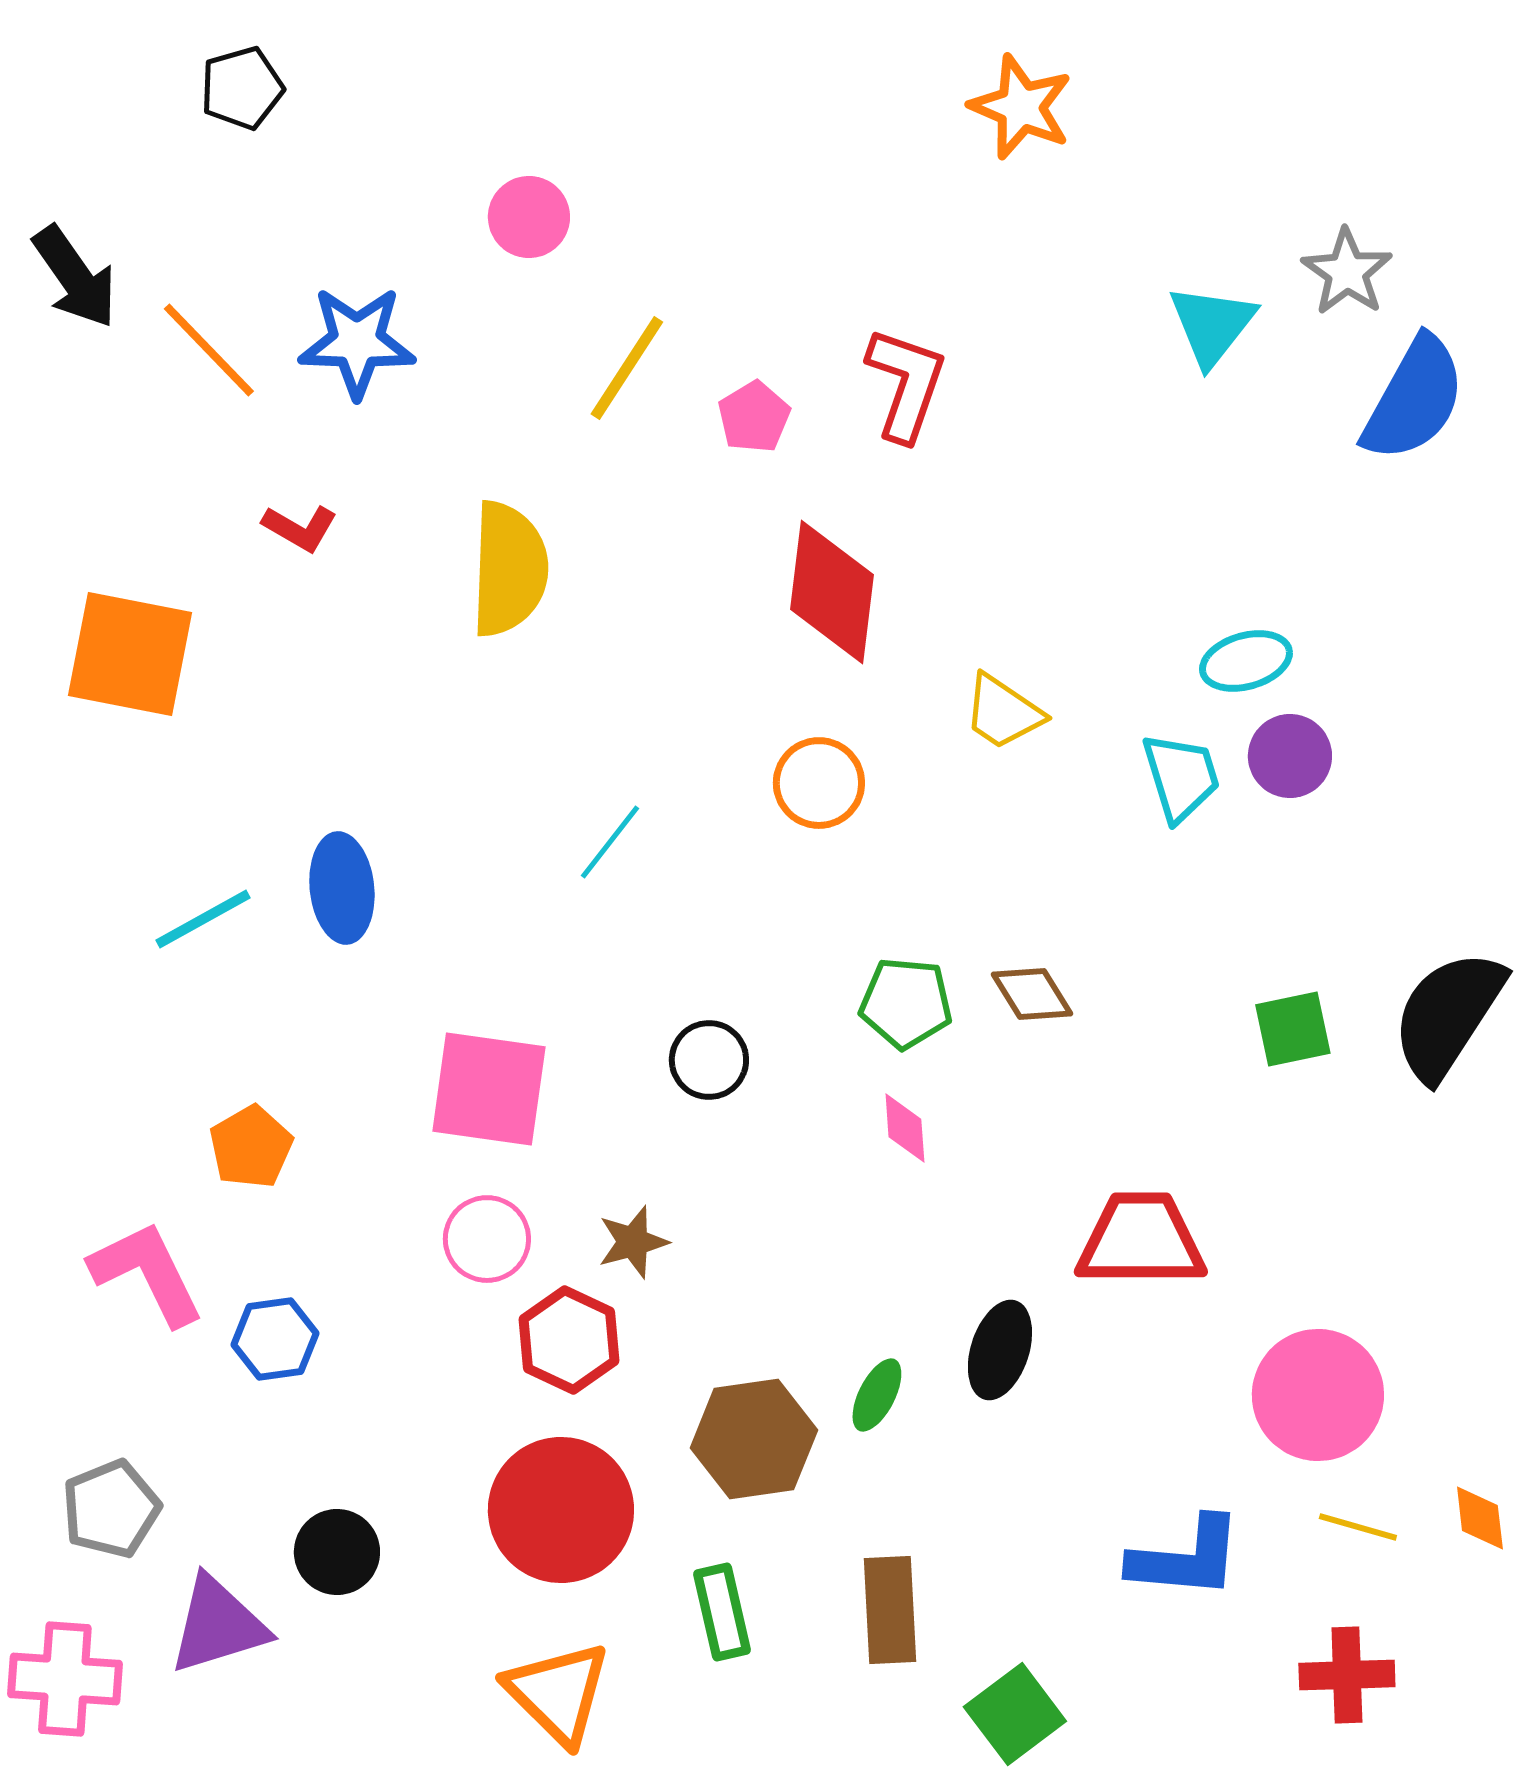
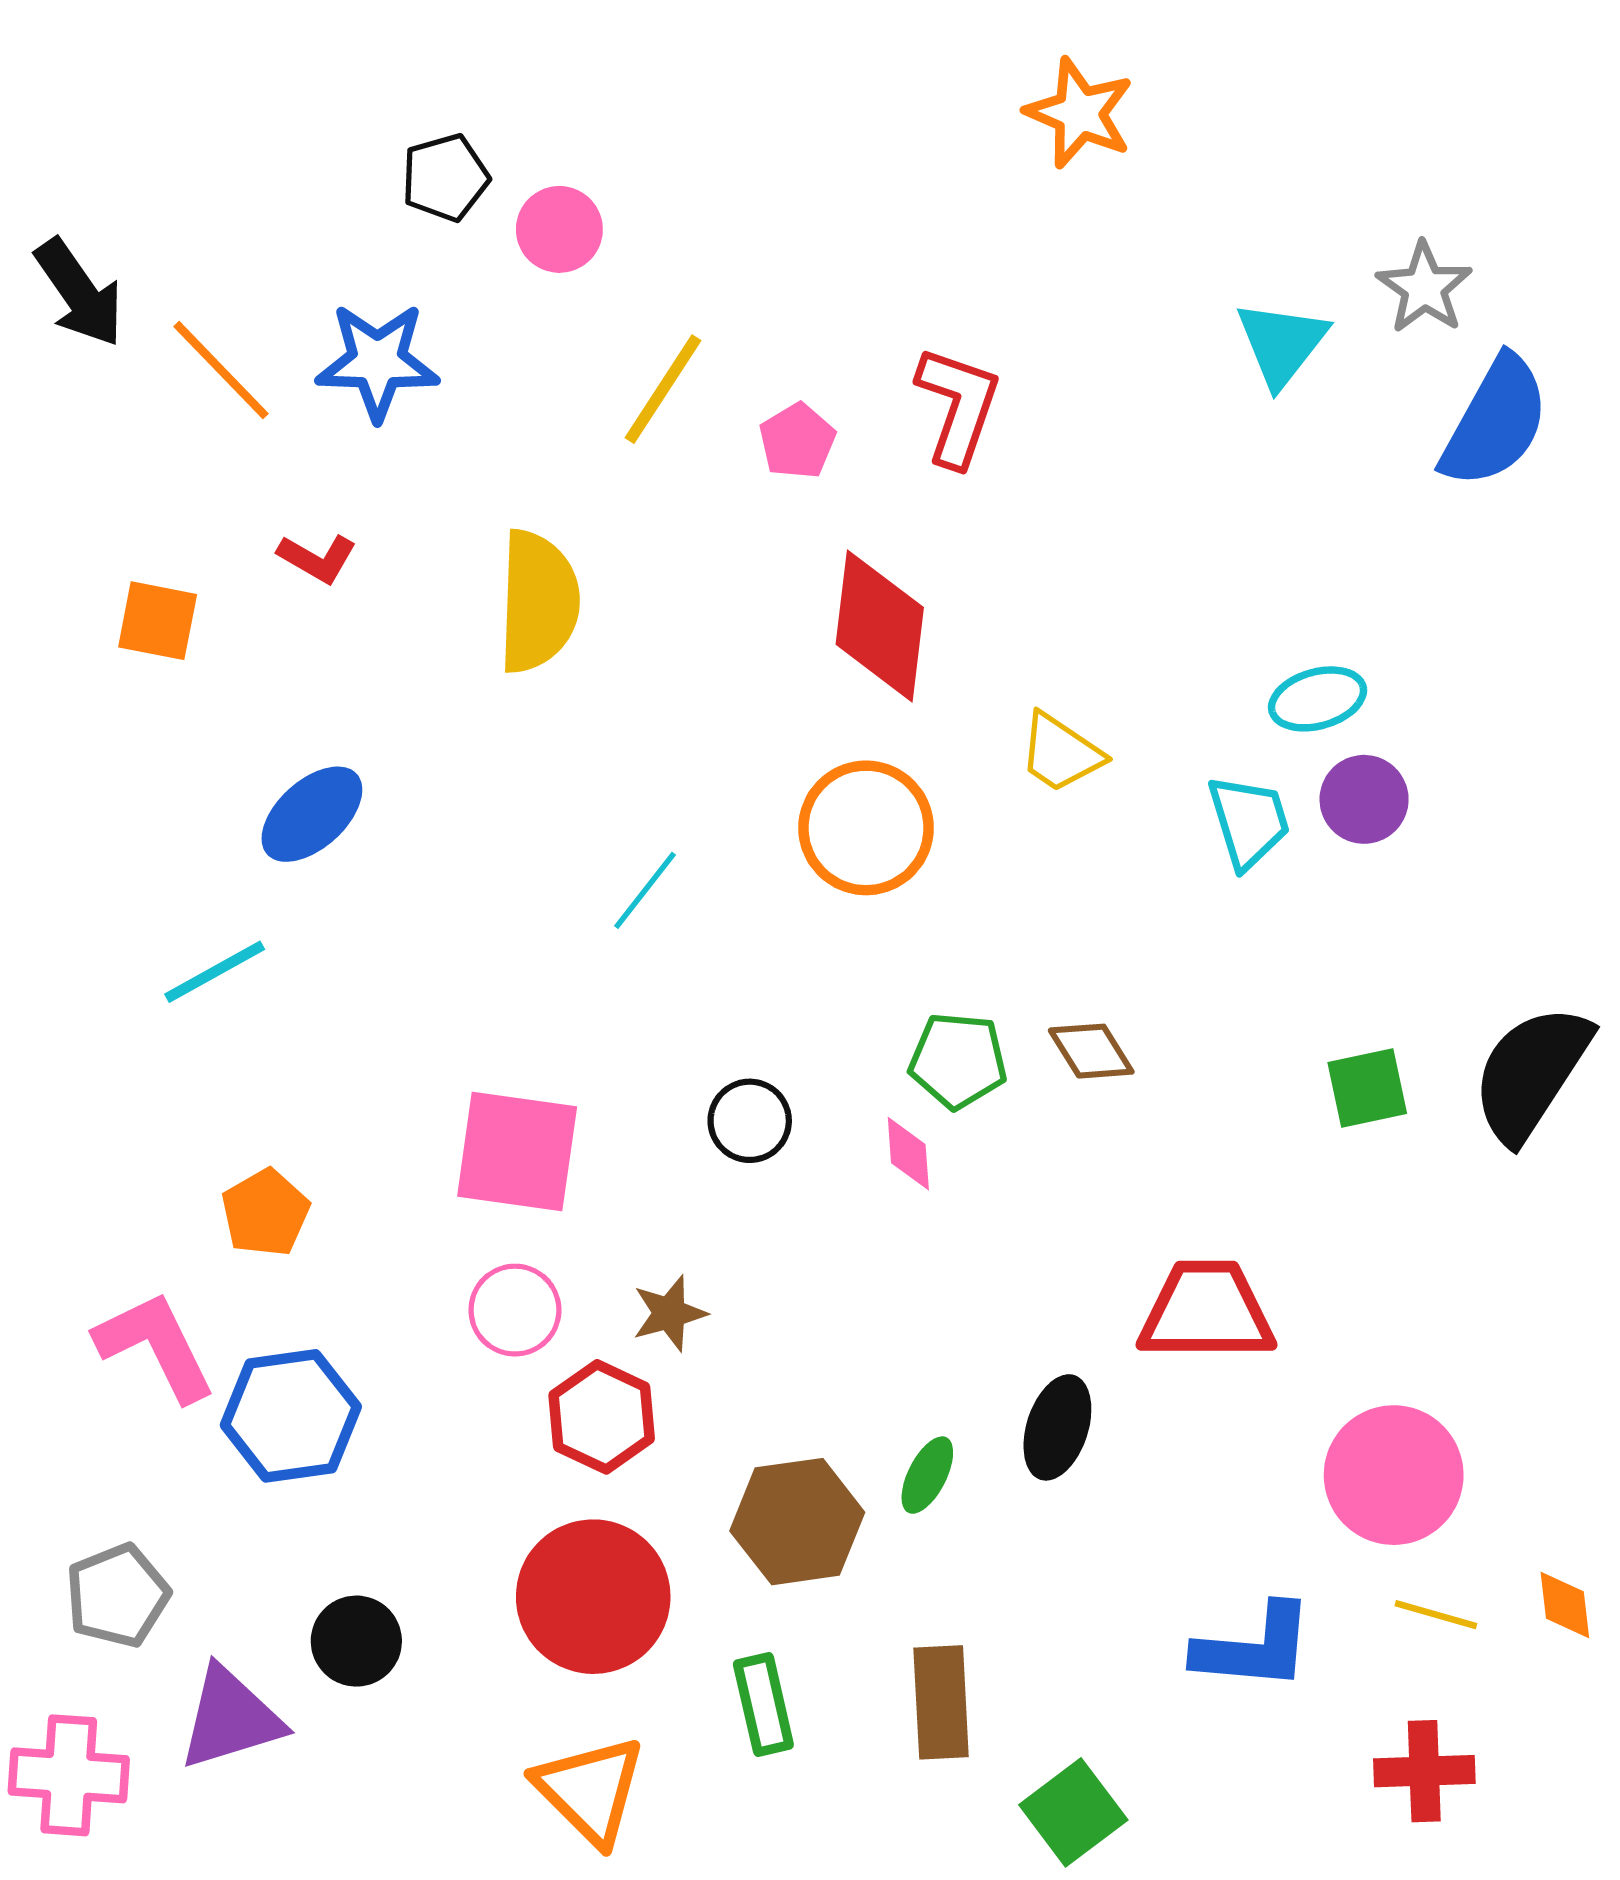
black pentagon: (242, 88) -> (445, 178), moved
orange square: (130, 654) -> (158, 621), moved, size x0.6
orange circle: (819, 783) -> (866, 828), size x1.4
blue ellipse: (342, 888) -> (312, 814), moved, turned 54
pink diamond: (905, 1128) -> (908, 1154), moved
blue hexagon: (275, 1339) -> (291, 1416), size x1.5

